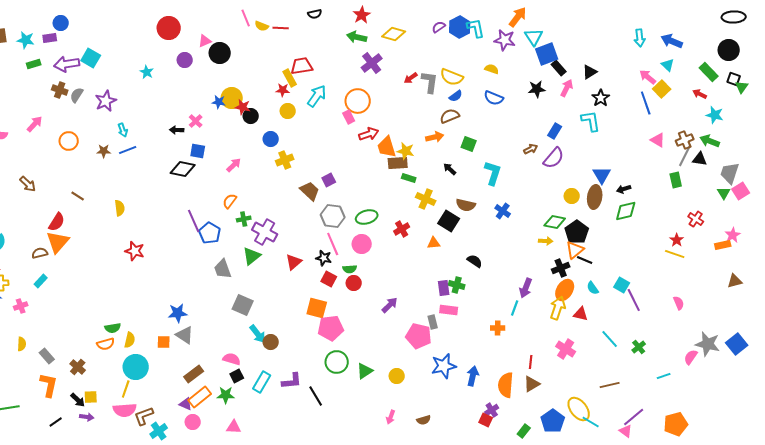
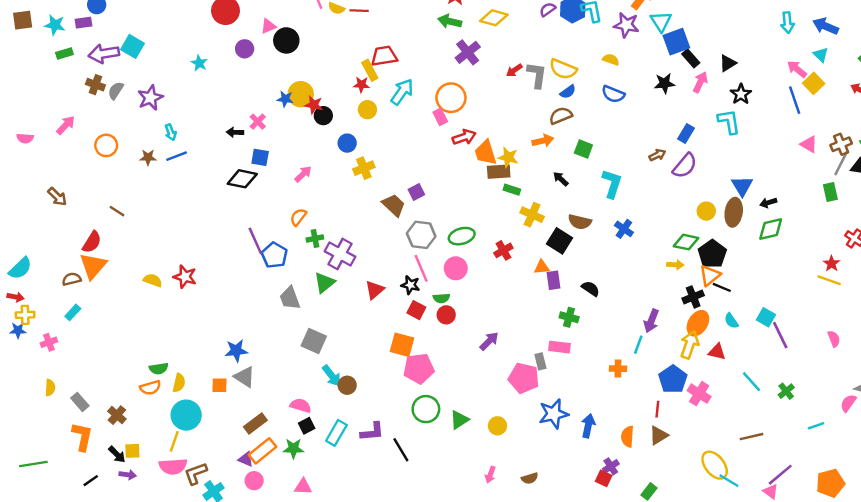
yellow semicircle: (120, 208) -> (153, 280), moved, turned -63
purple rectangle: (444, 288) -> (554, 280), moved
orange semicircle: (506, 385) -> (628, 437), size x0.7
blue pentagon: (553, 421) -> (673, 379), moved

